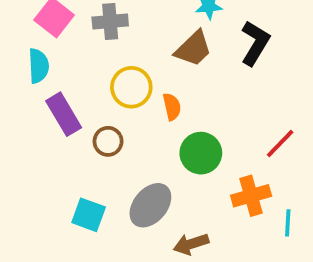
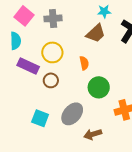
yellow circle: (131, 87) -> (52, 52), moved
purple rectangle: (64, 114) -> (28, 66), turned -35

